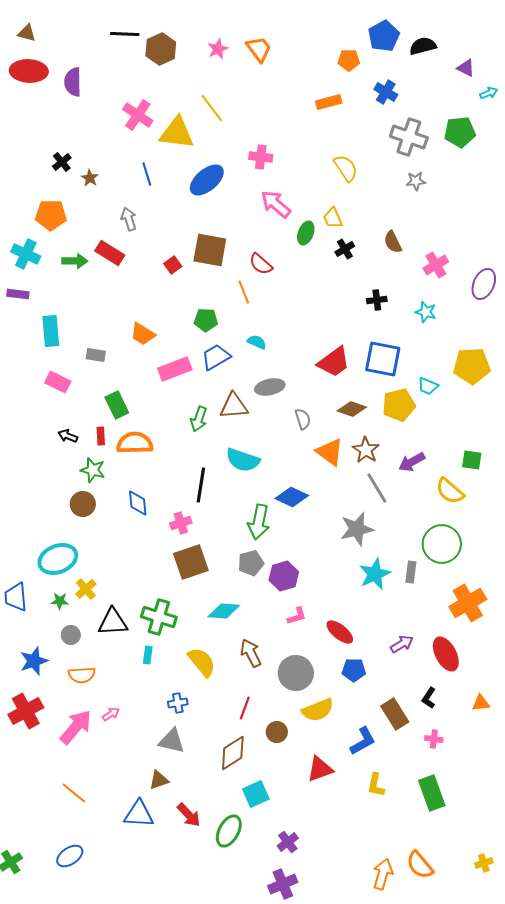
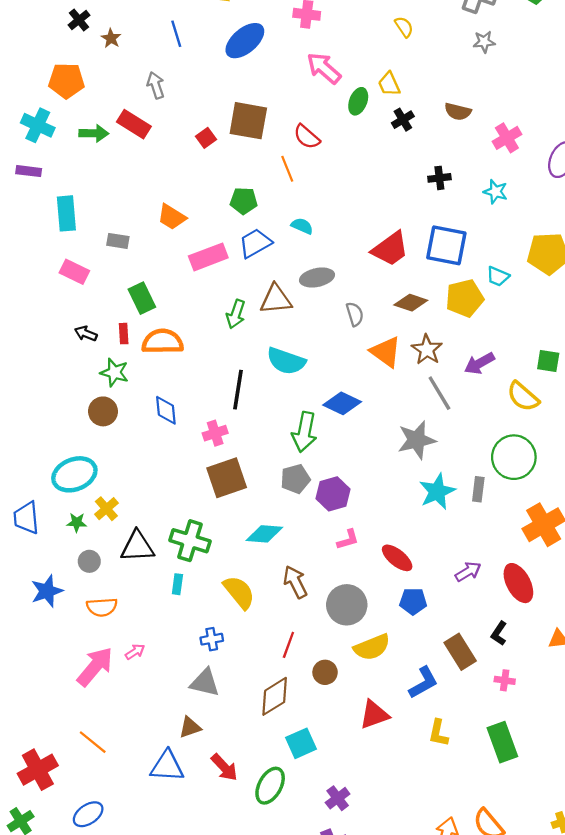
yellow semicircle: (346, 168) -> (404, 27), size x0.7
brown semicircle: (393, 242) -> (458, 112), turned -50
red cross: (26, 711) -> (38, 770), moved

